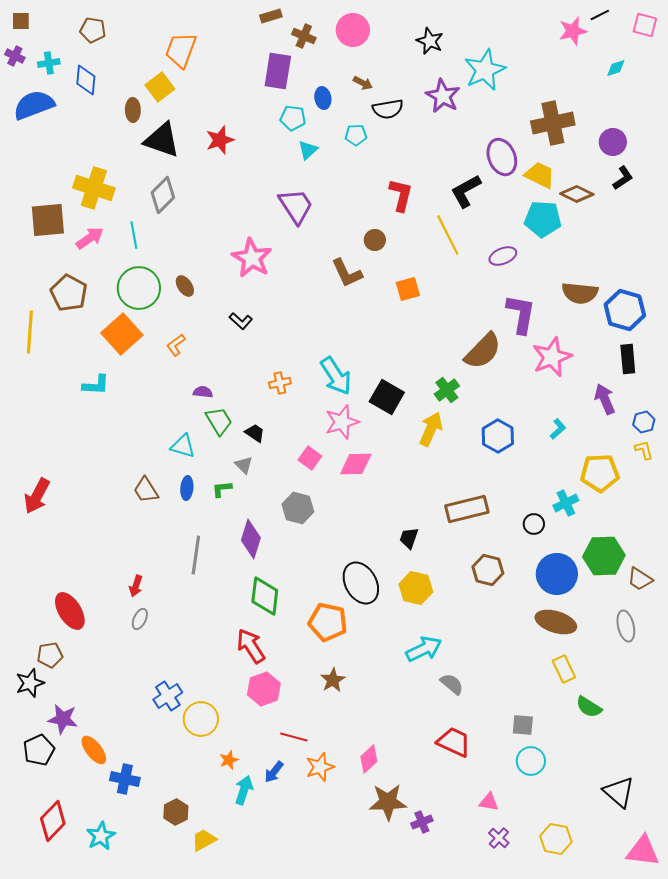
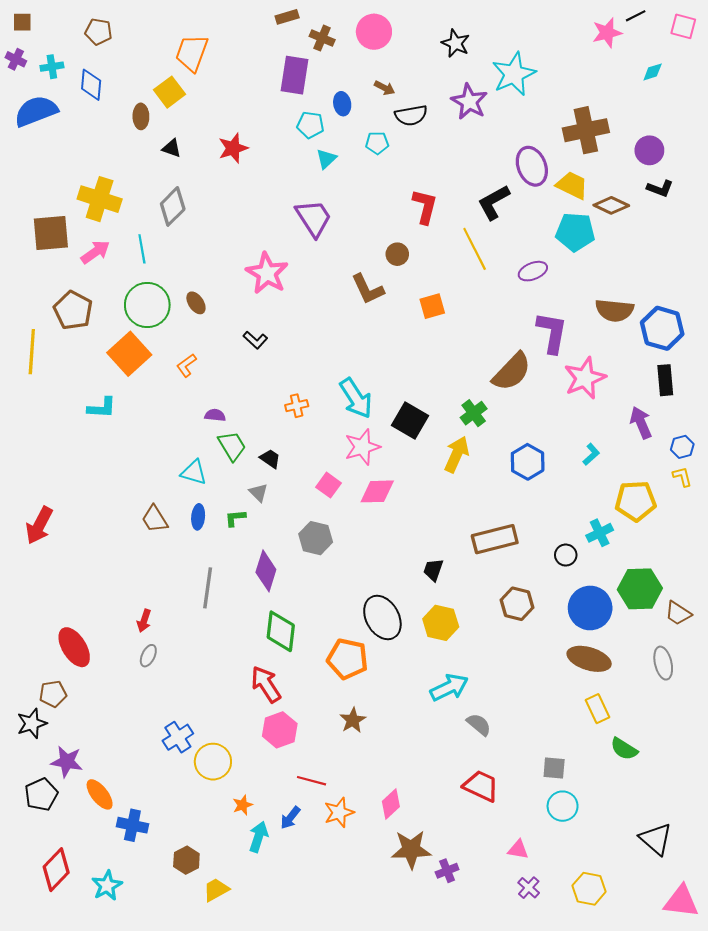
black triangle: (162, 140) -> (172, 148), size x0.5
black L-shape: (623, 178) -> (660, 188), turned 55

